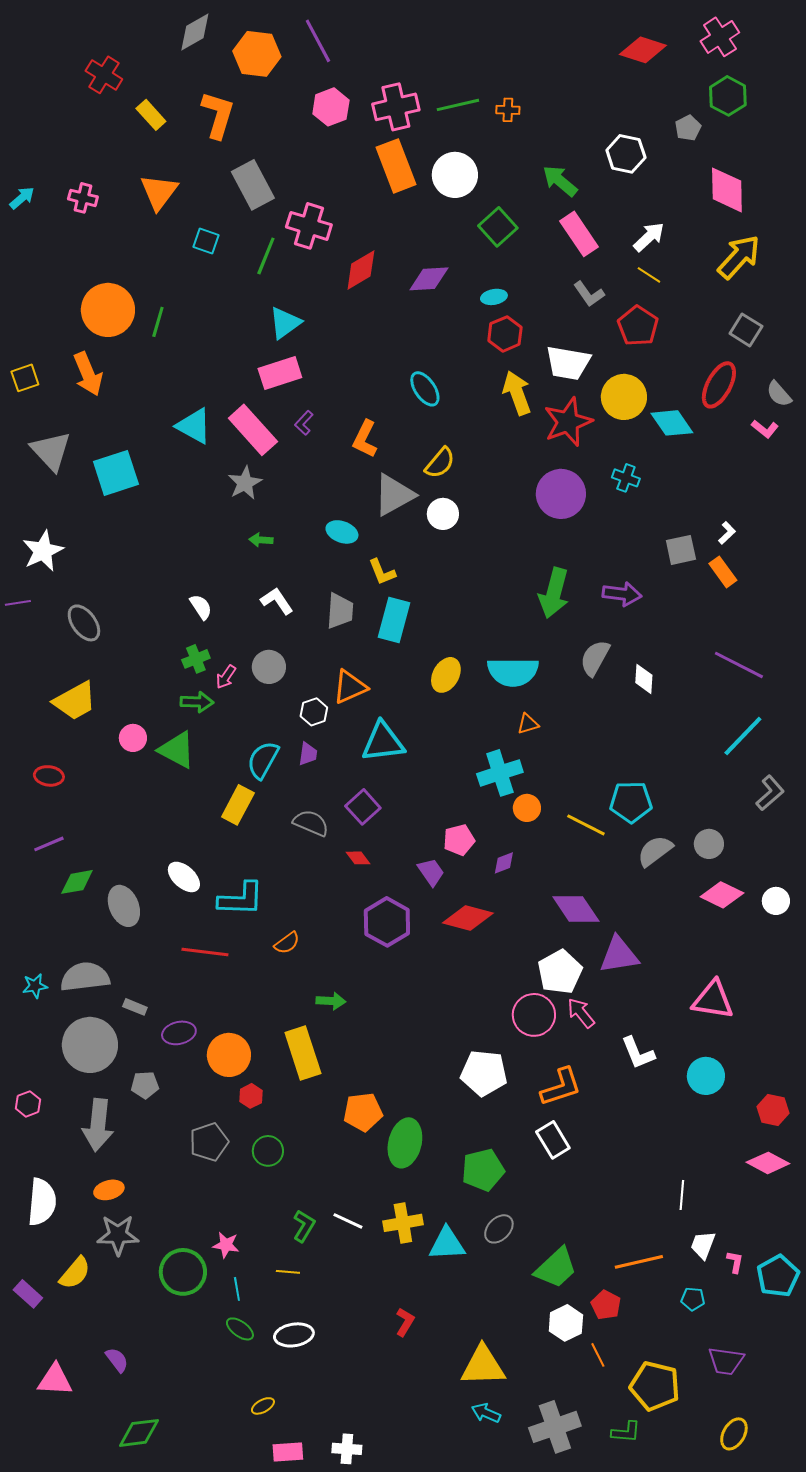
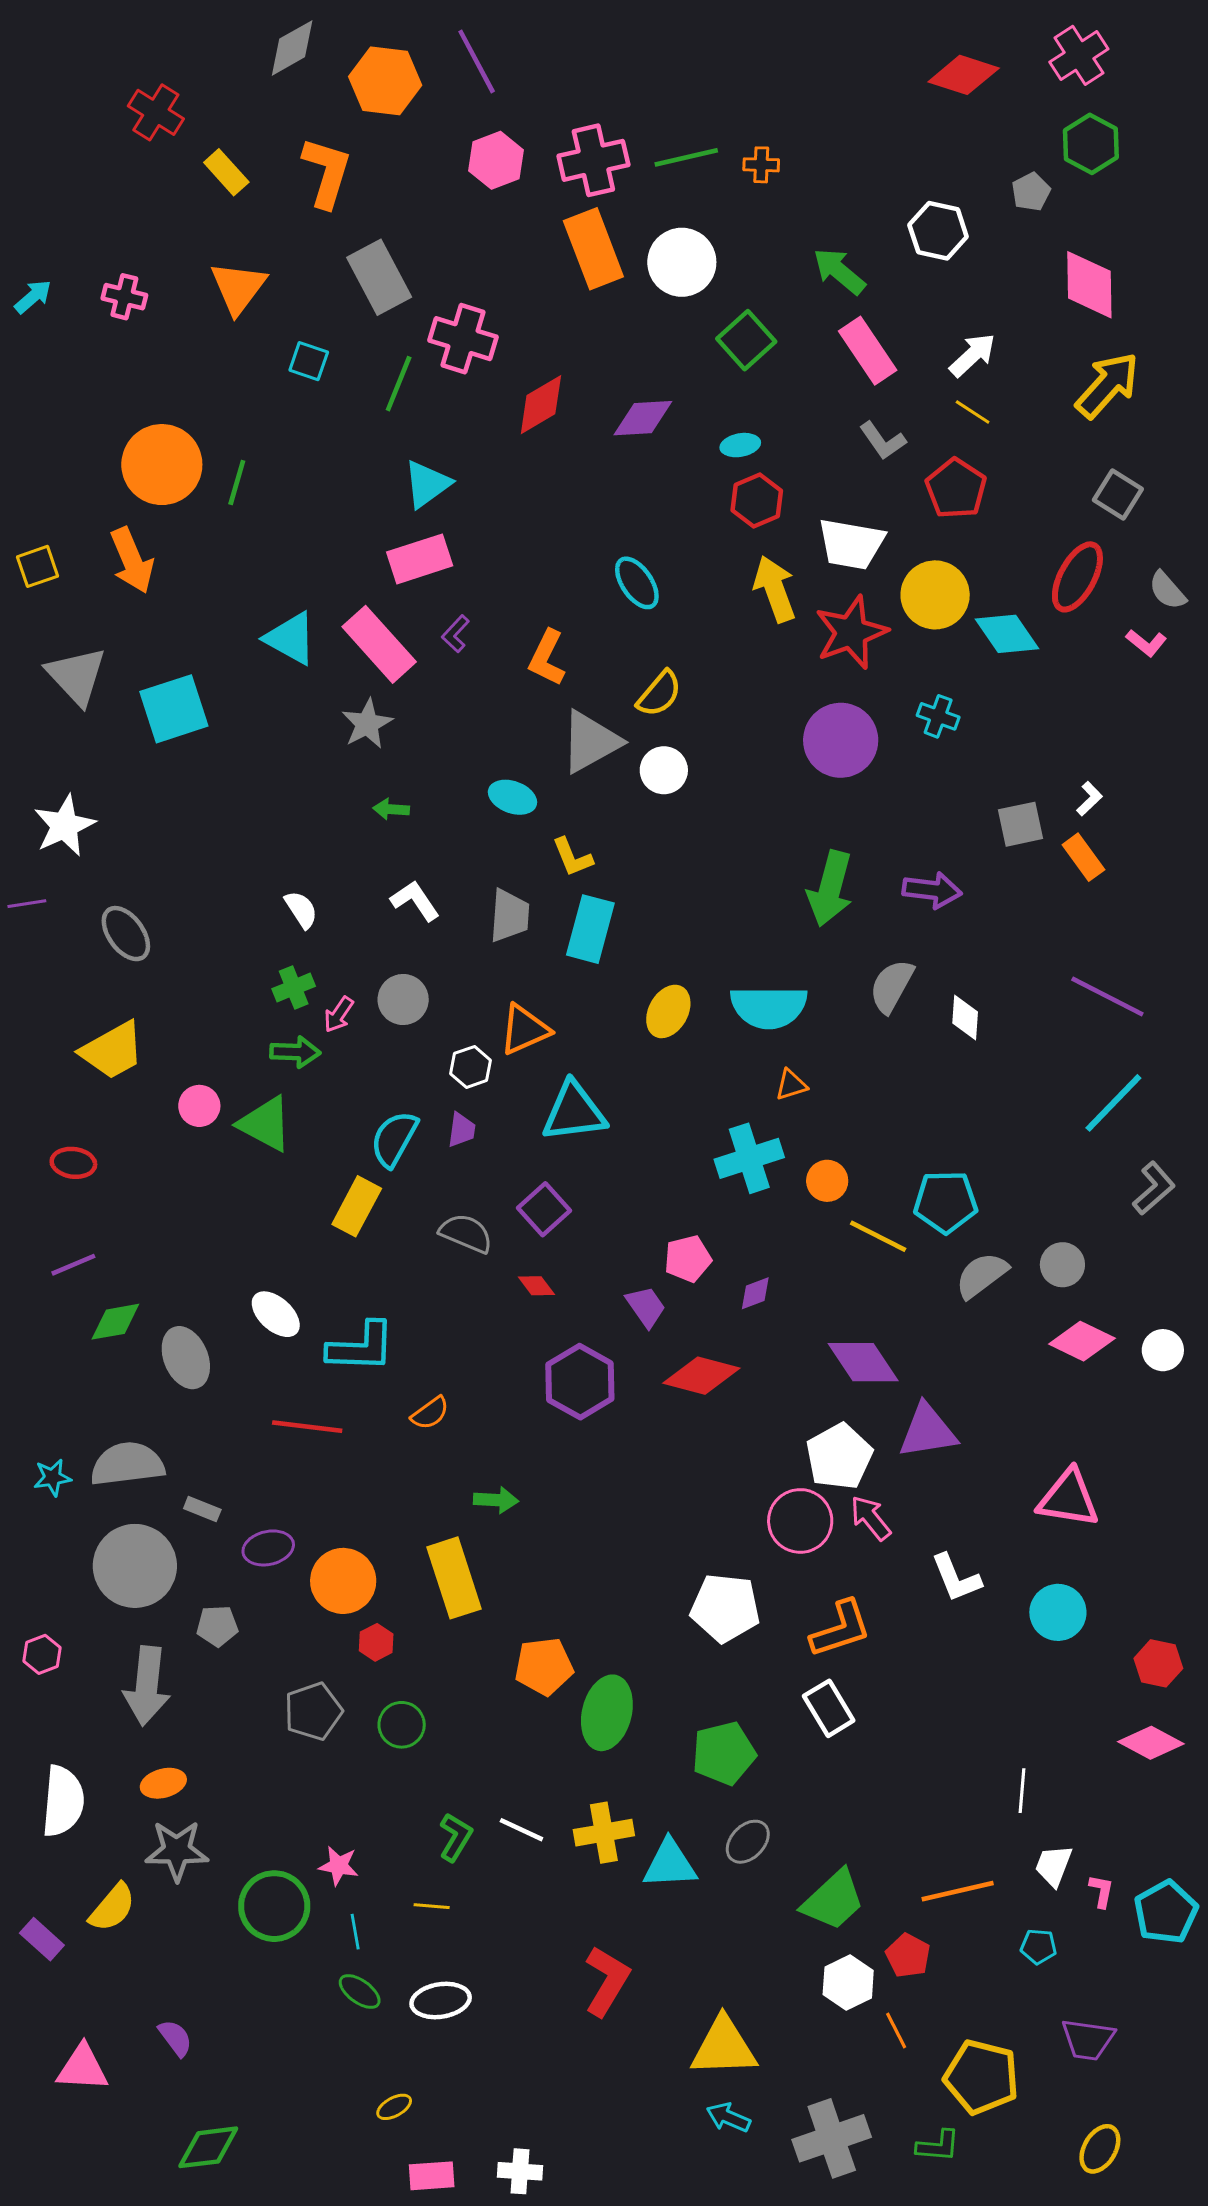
orange circle: (527, 808) -> (827, 1181), moved
red L-shape: (405, 1322) -> (607, 1981), size x1.6

